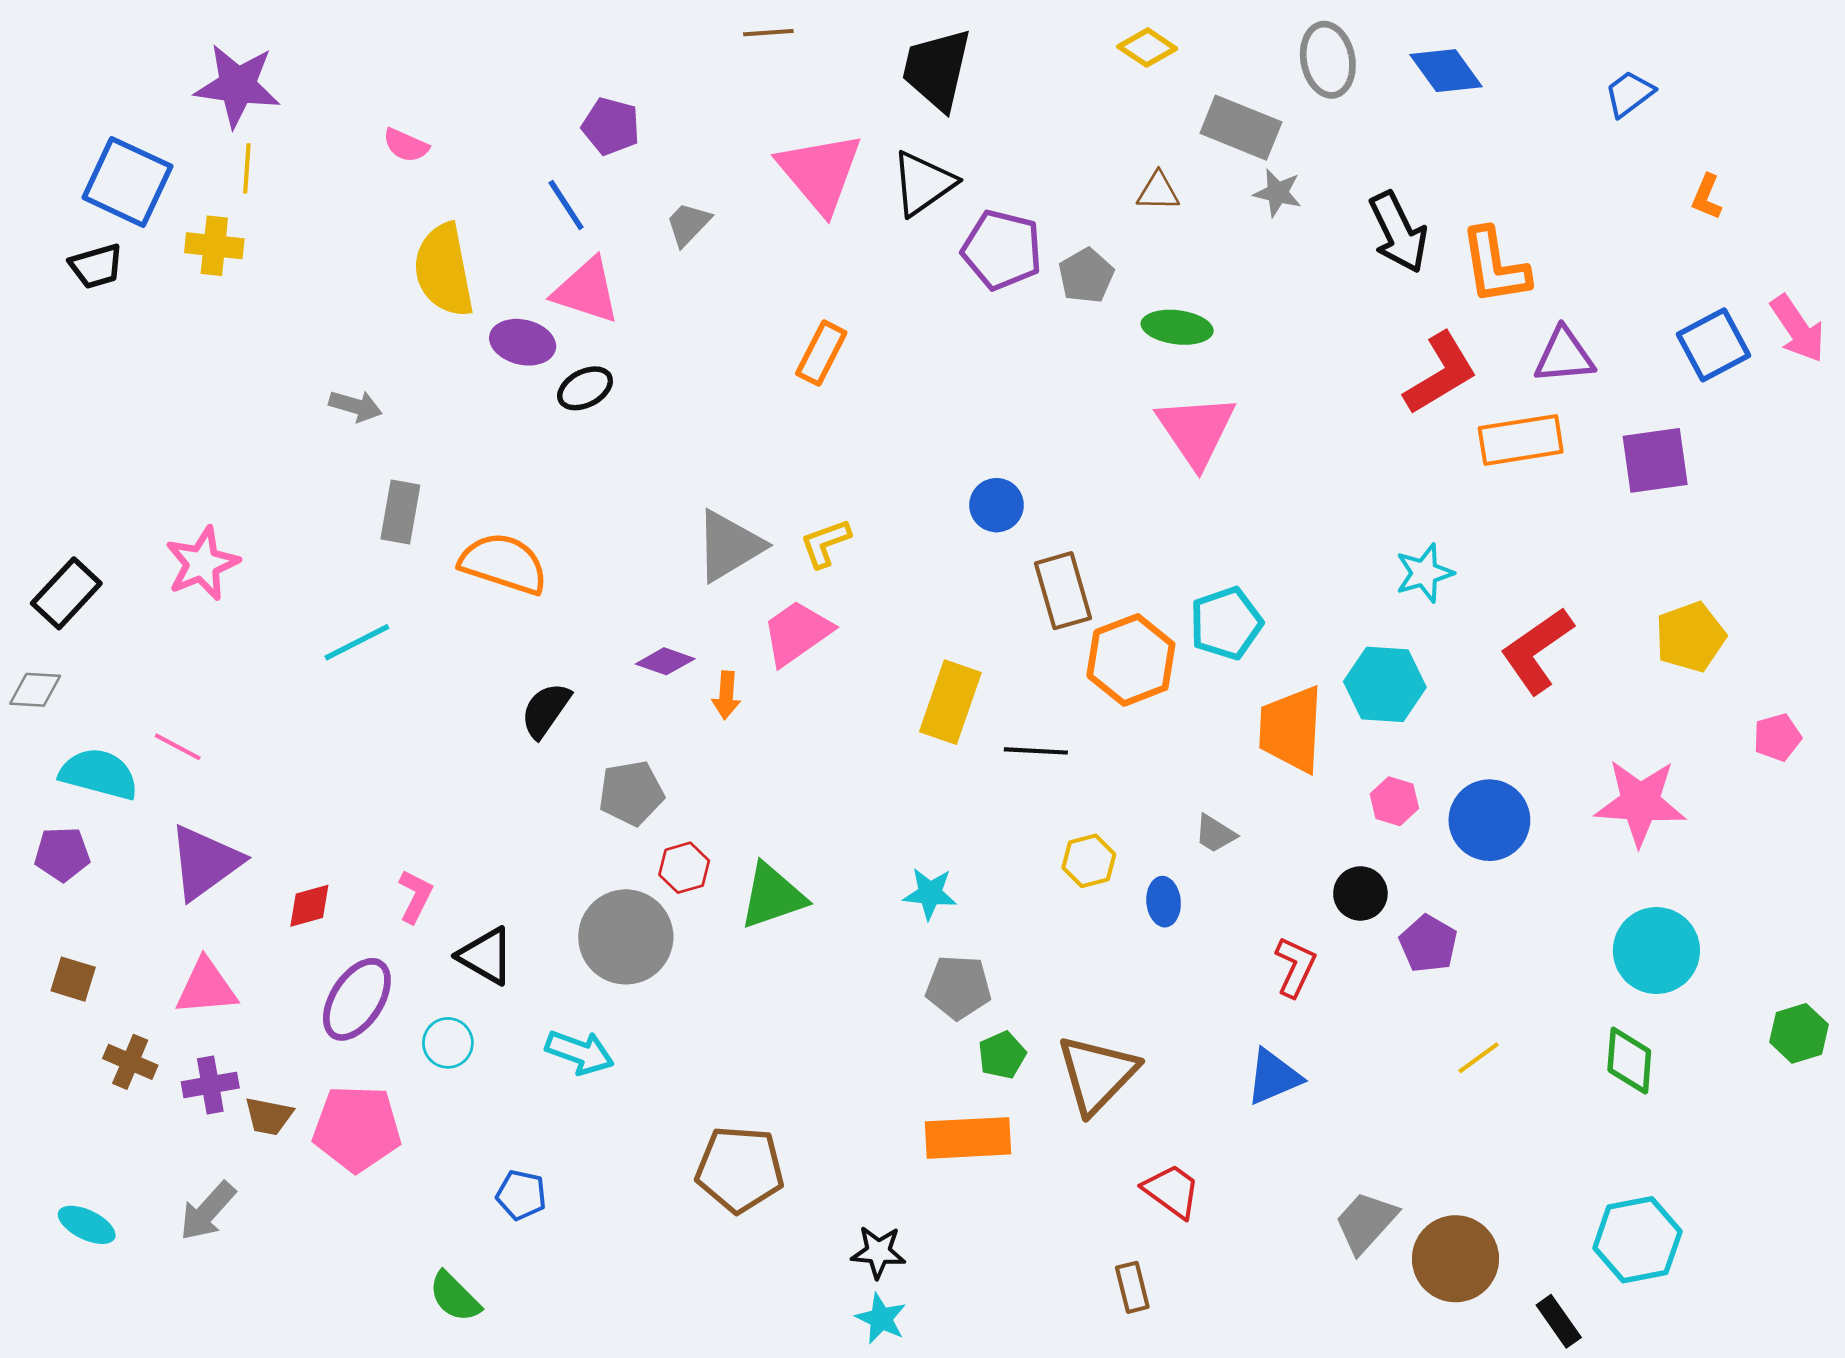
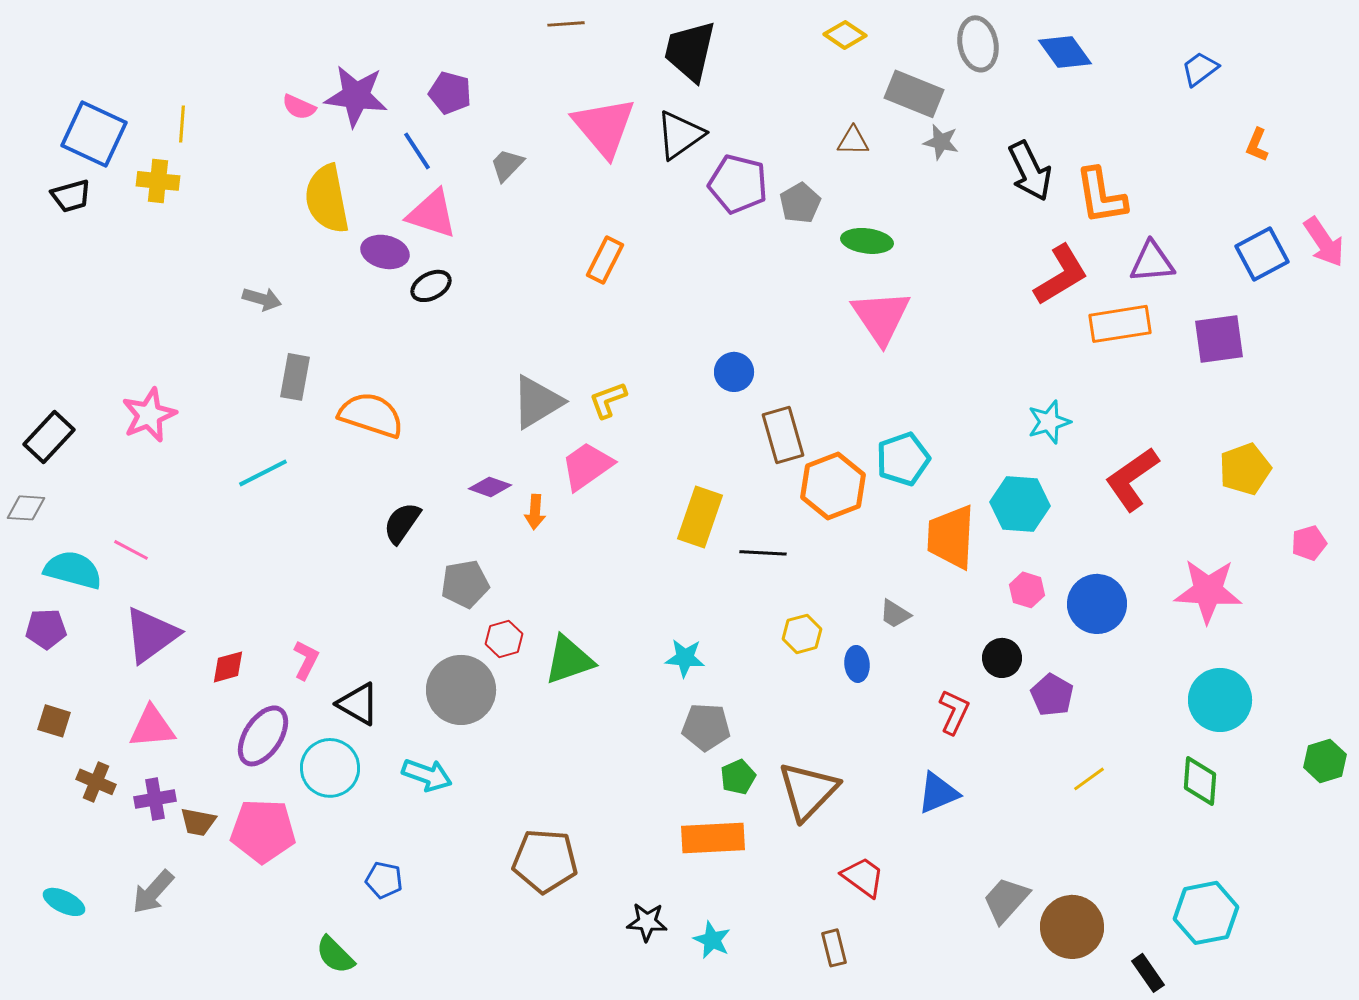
purple star: (237, 86) -> (356, 96), moved
cyan circle: (448, 1043) -> (330, 768), size x1.6
cyan star: (881, 1319) -> (712, 940), moved

